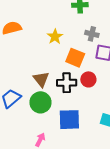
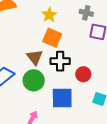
orange square: (75, 58) -> (52, 38), moved
red circle: (88, 79) -> (83, 74), moved

